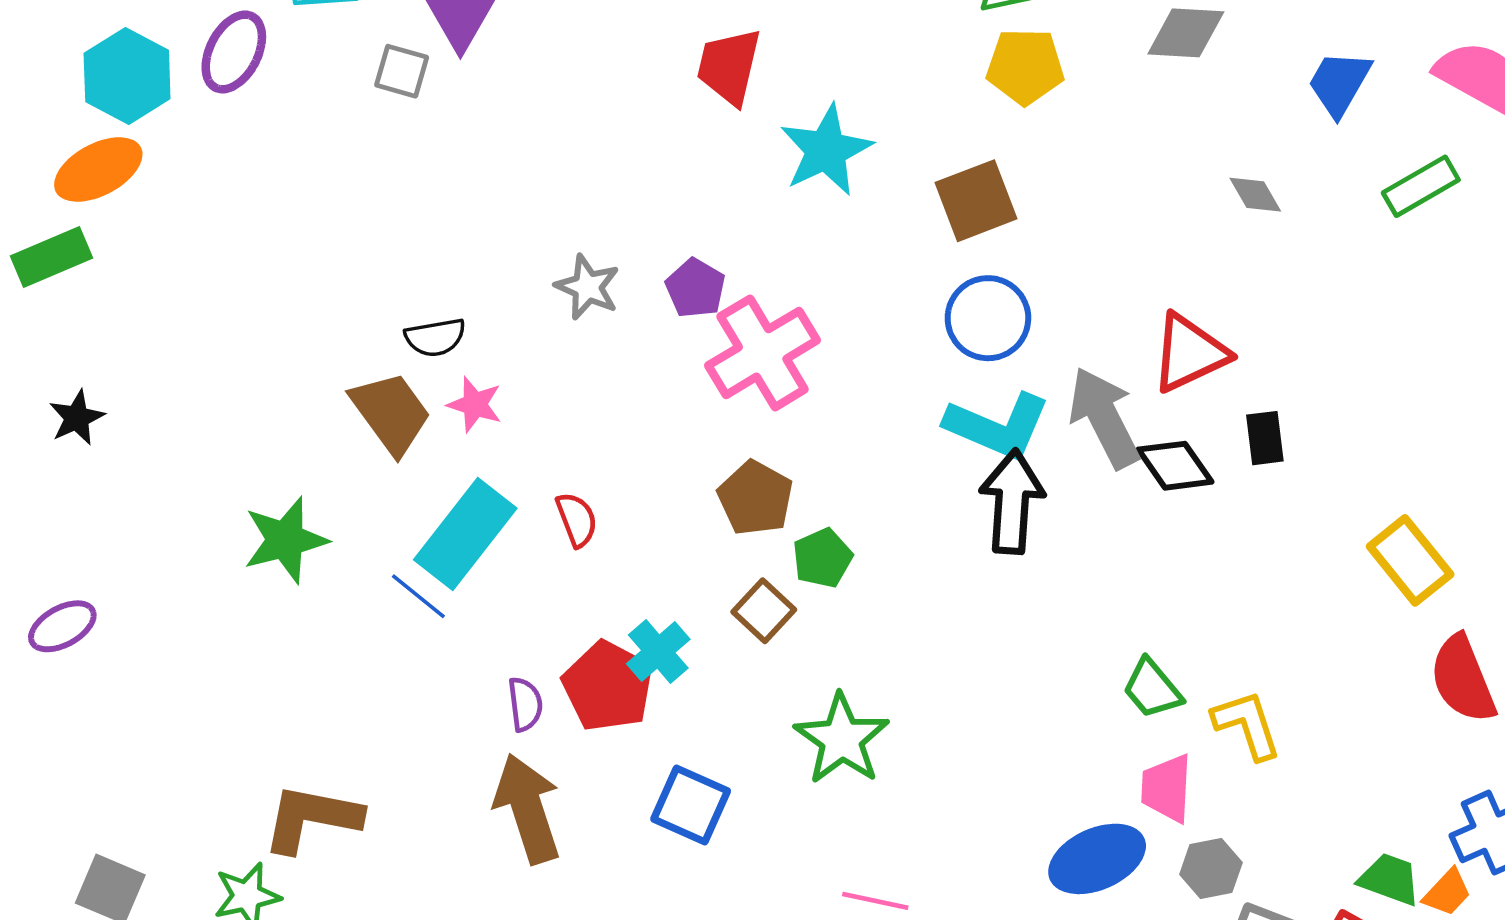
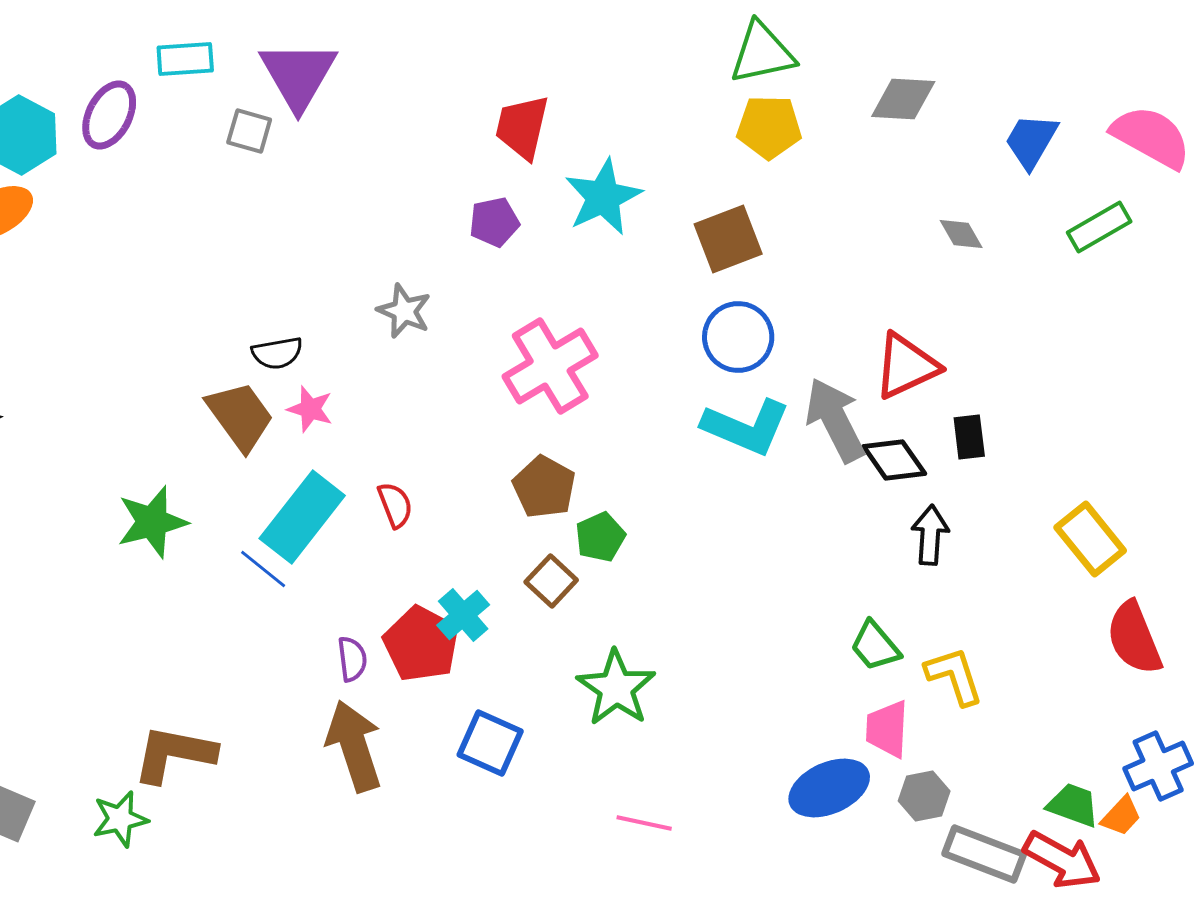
purple pentagon: (695, 288) -> (494, 222), moved, turned 30
black arrow: (1012, 502) -> (930, 535), moved, size x0.7

